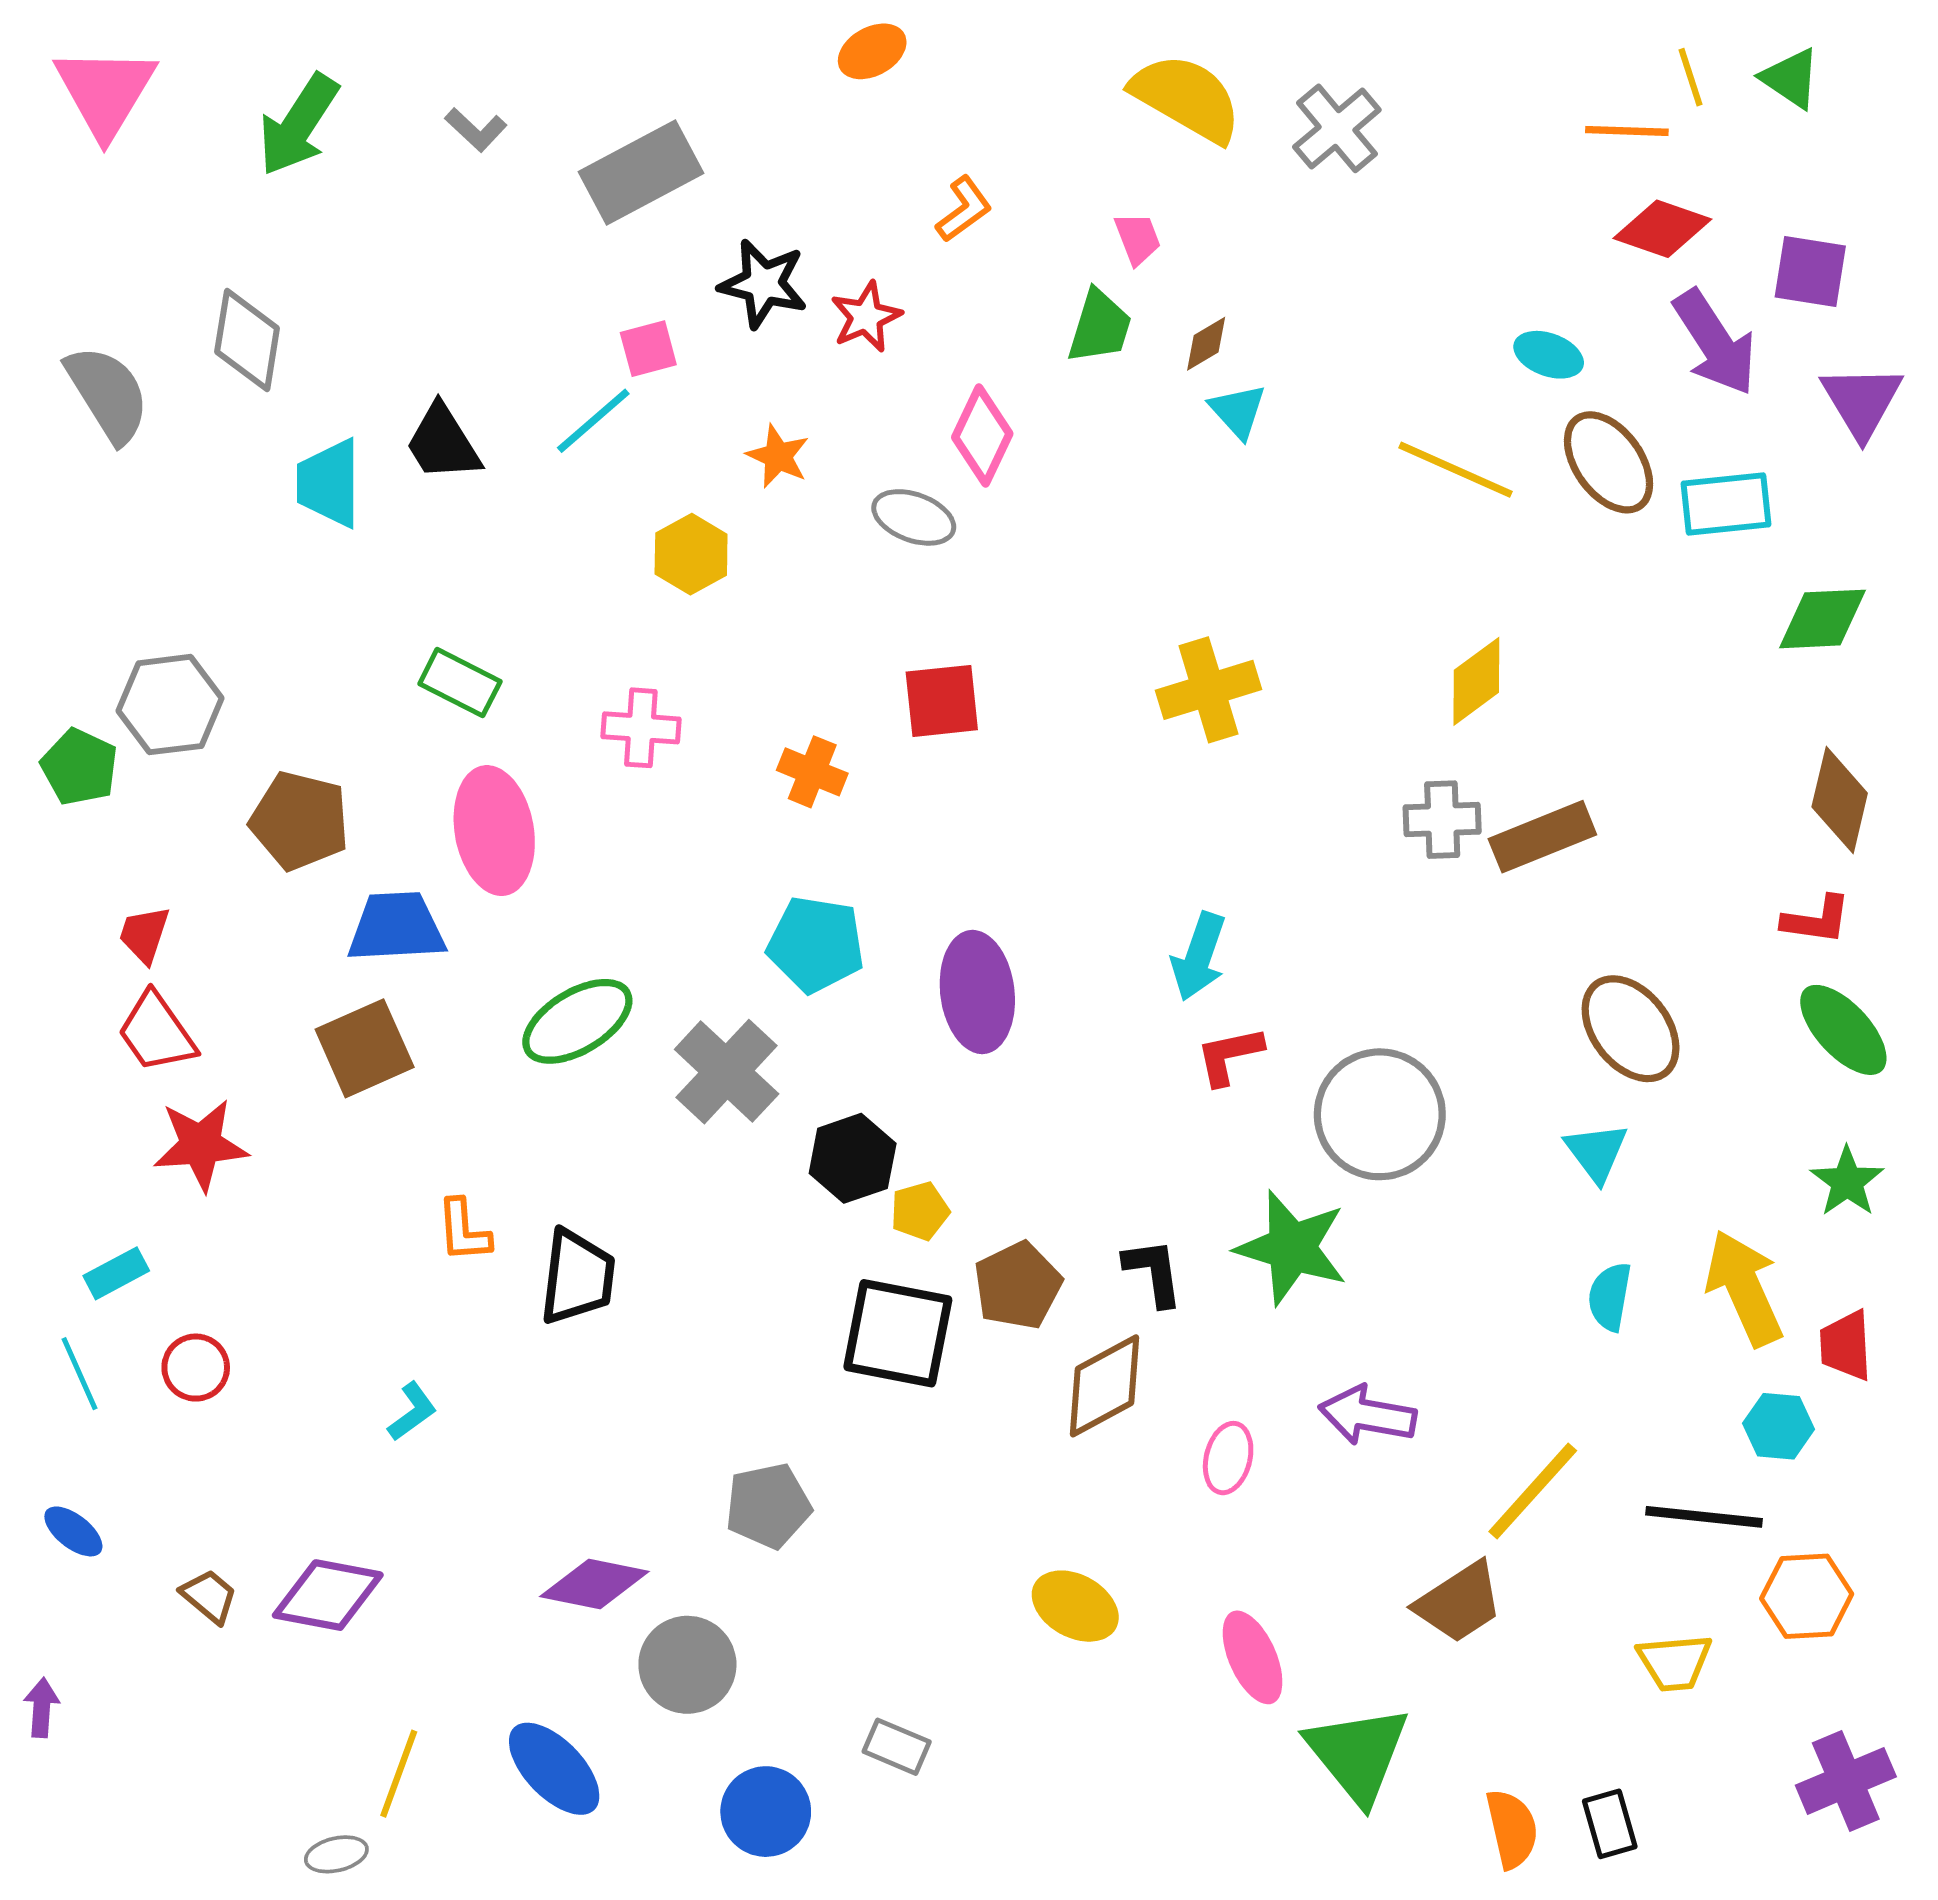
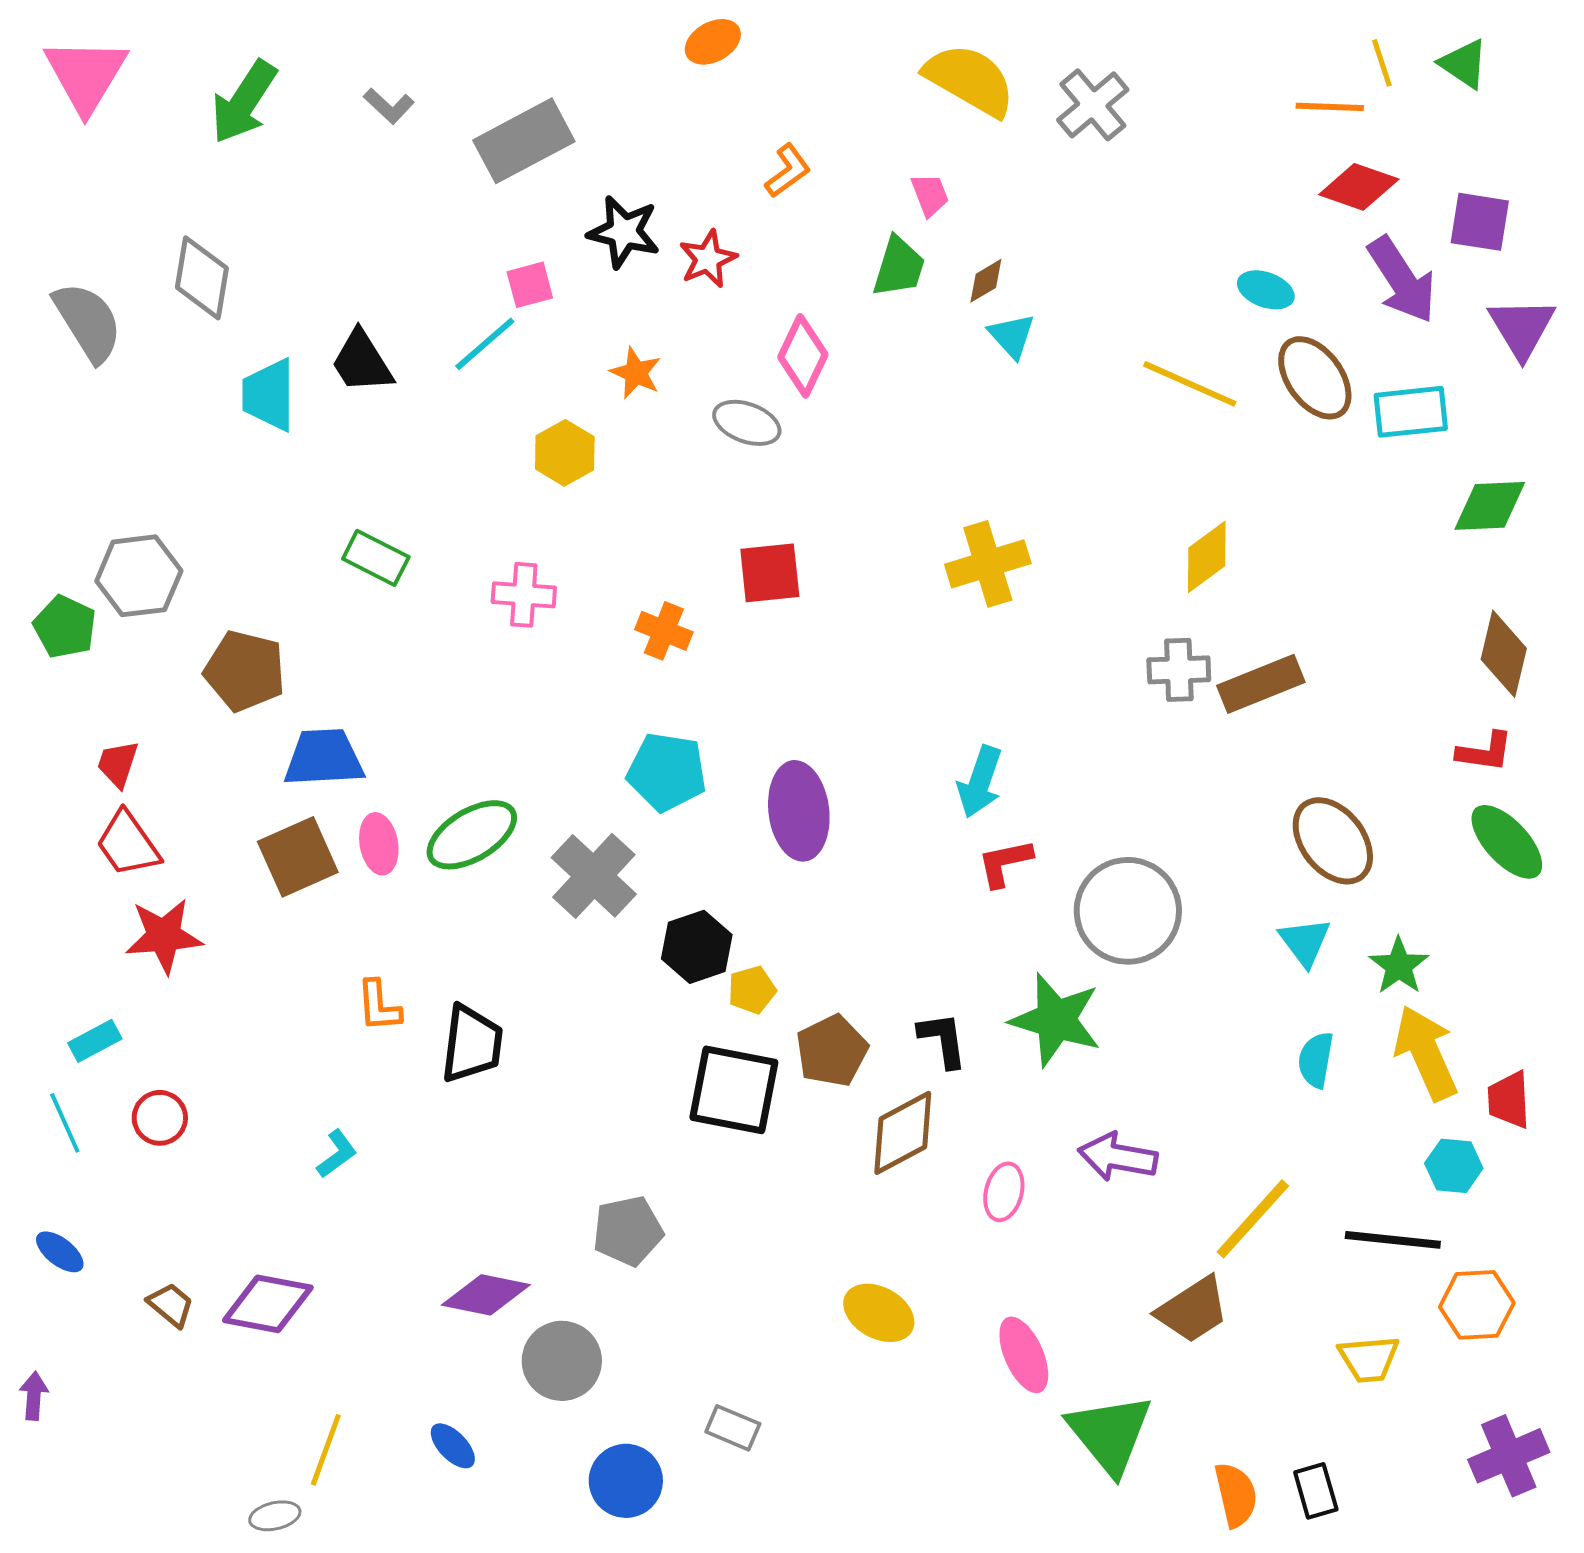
pink ellipse: (494, 831) -> (379, 844), moved, size x0.6
green star: (1847, 1182) -> (1399, 966), moved
blue ellipse: (554, 1769) -> (453, 1446), size x0.6

